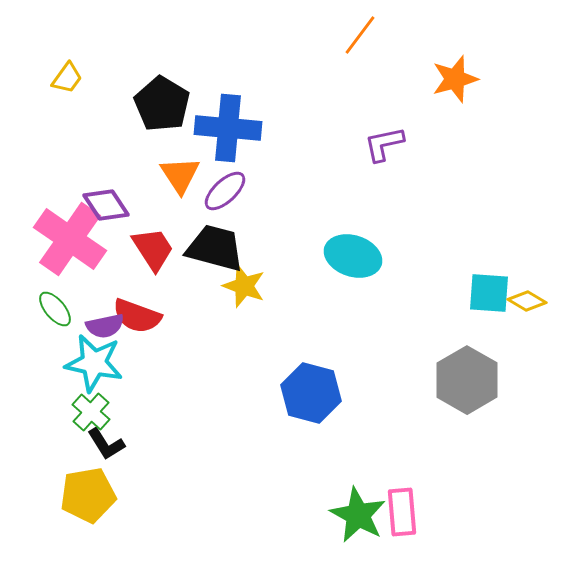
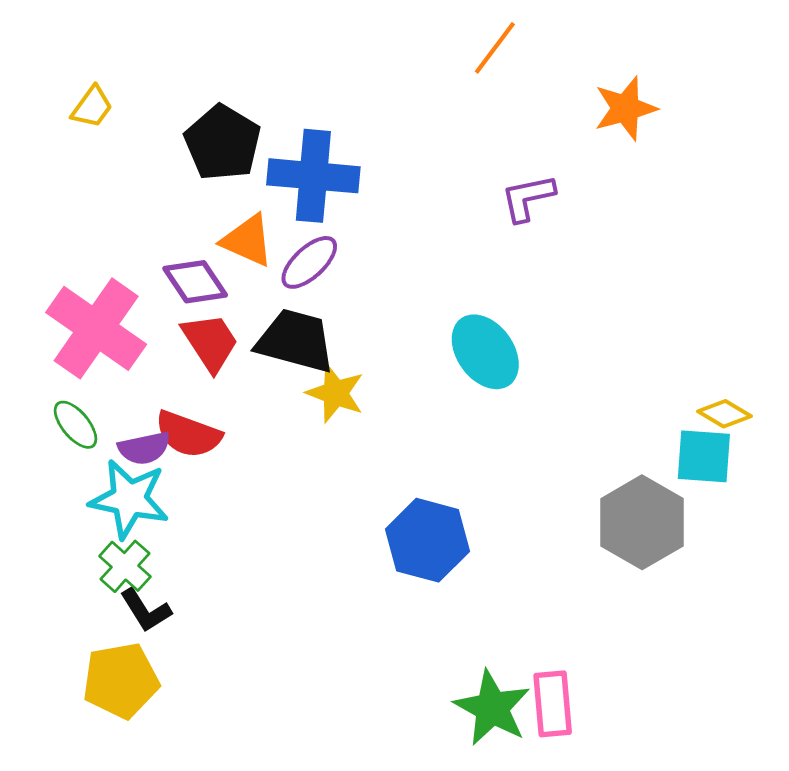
orange triangle: (180, 175) -> (247, 240), turned -33
purple diamond: (106, 205) -> (195, 282), moved
cyan ellipse: (353, 256) -> (485, 352), turned 36
cyan square: (489, 293) -> (704, 456), moved

